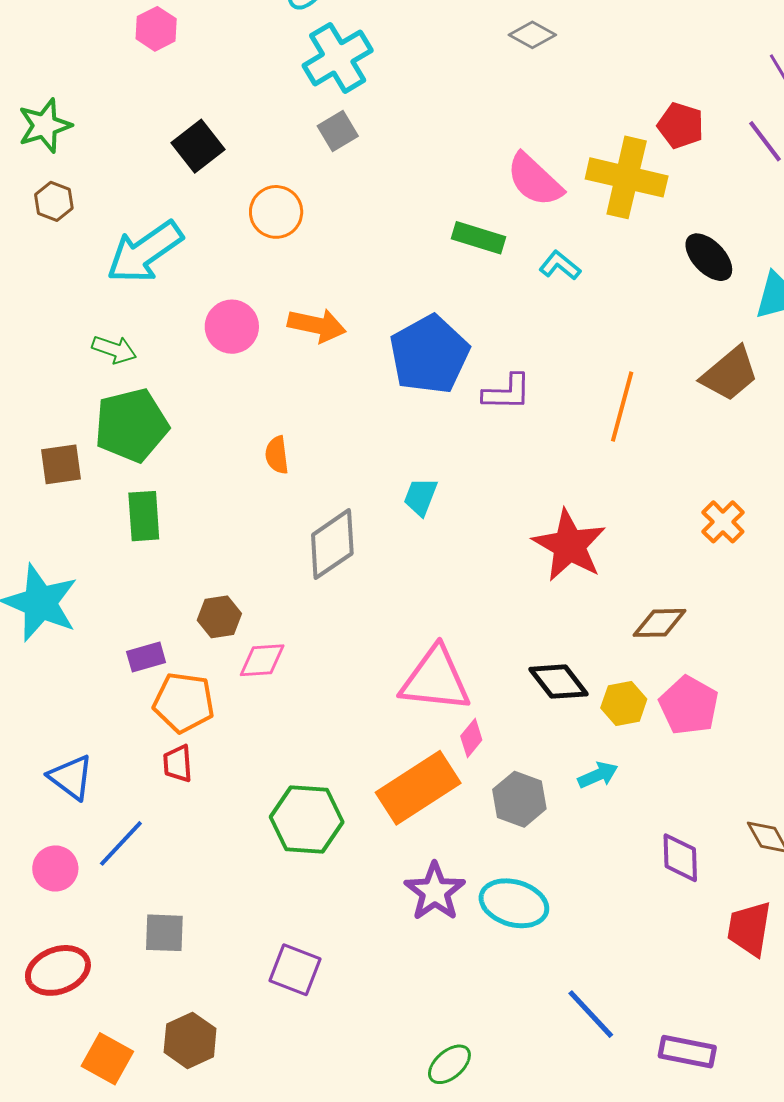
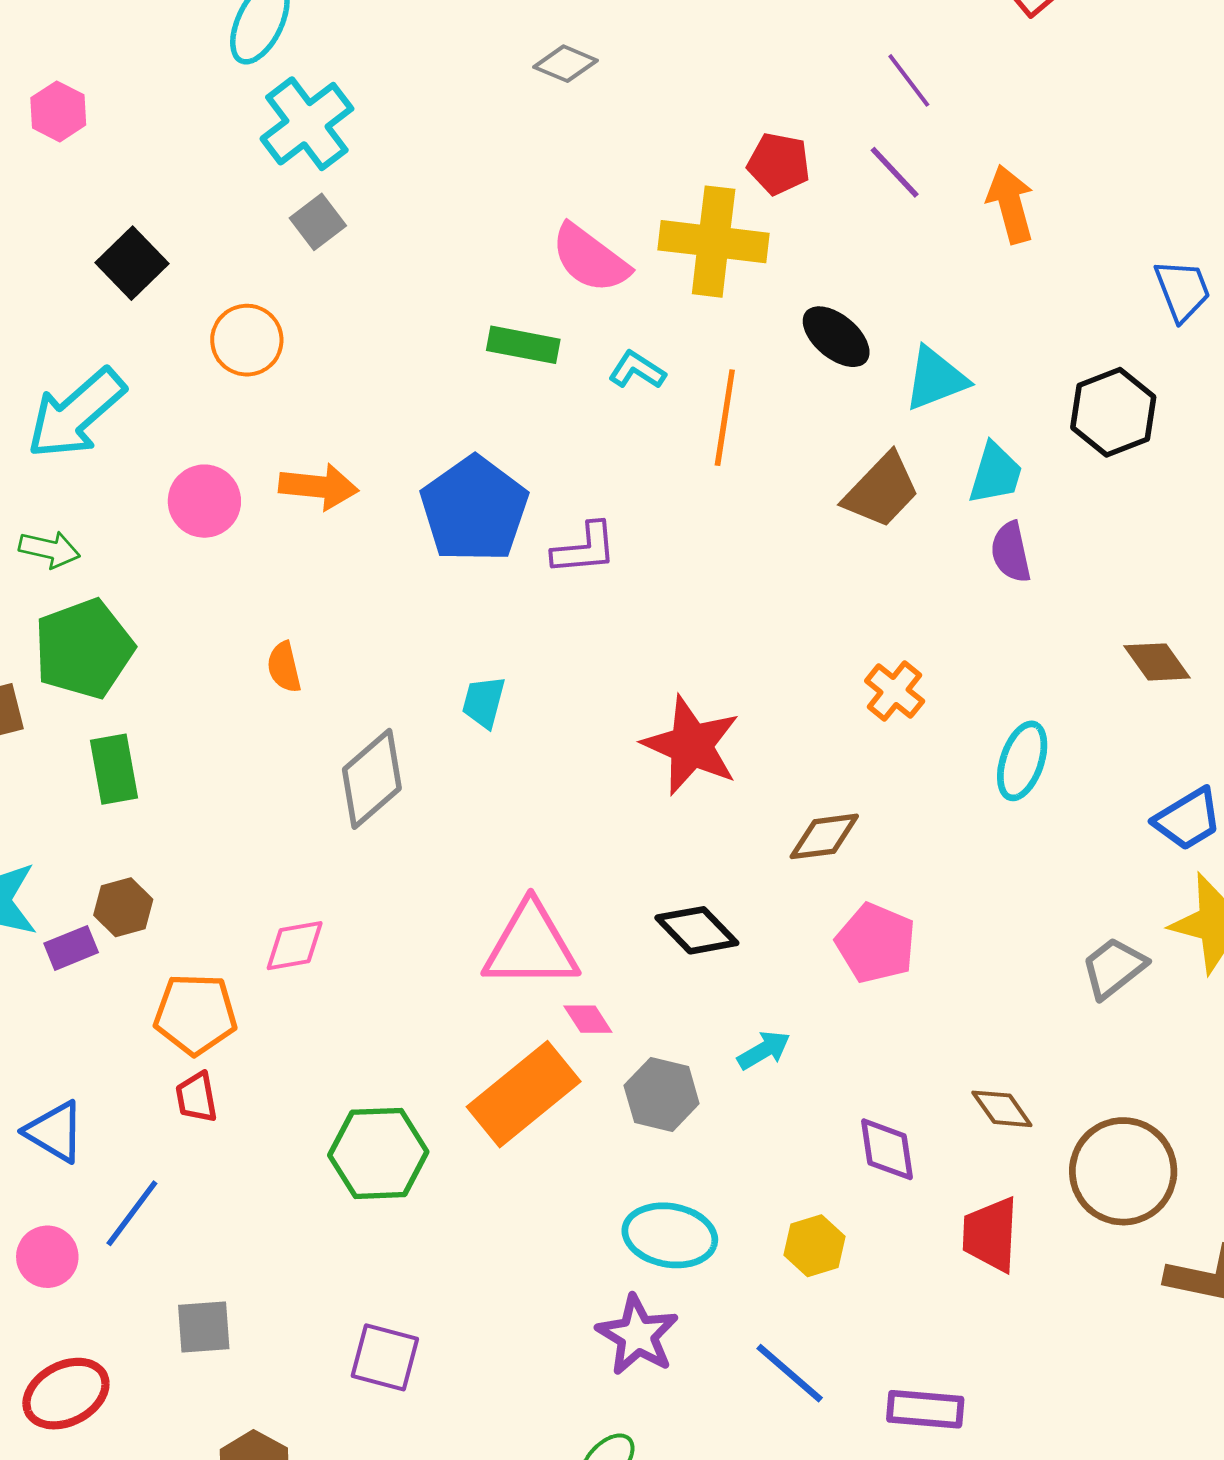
orange line: (622, 407) -> (725, 418), moved
brown hexagon: (219, 617) -> (123, 907), moved
purple rectangle: (146, 657) -> (71, 948), moved
yellow hexagon: (624, 704) -> (814, 1246), moved
pink diamond: (471, 738) -> (588, 1019), turned -66
purple star: (435, 892) -> (637, 1335), moved

